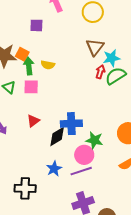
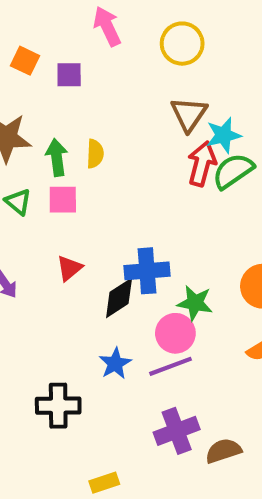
orange square: (22, 54) -> (25, 61), moved
yellow semicircle: (48, 65) -> (95, 154), turned -96
red arrow: (100, 72) -> (202, 164), size x1.5

